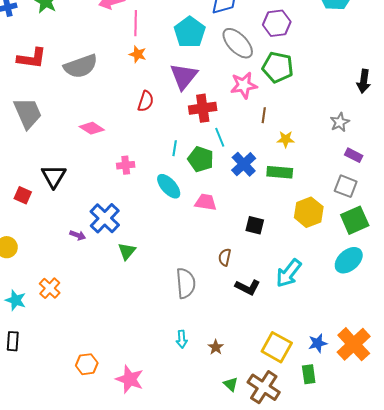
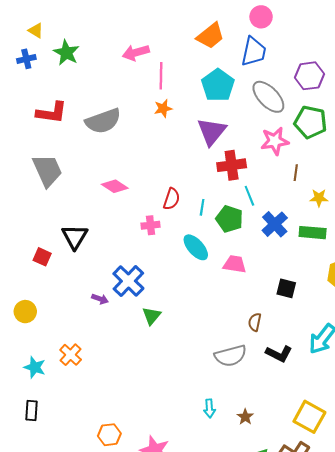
orange star: (138, 54) -> (163, 108), turned -30
red semicircle: (146, 101) -> (172, 199), moved
gray semicircle: (186, 283) -> (231, 356), moved, turned 80

